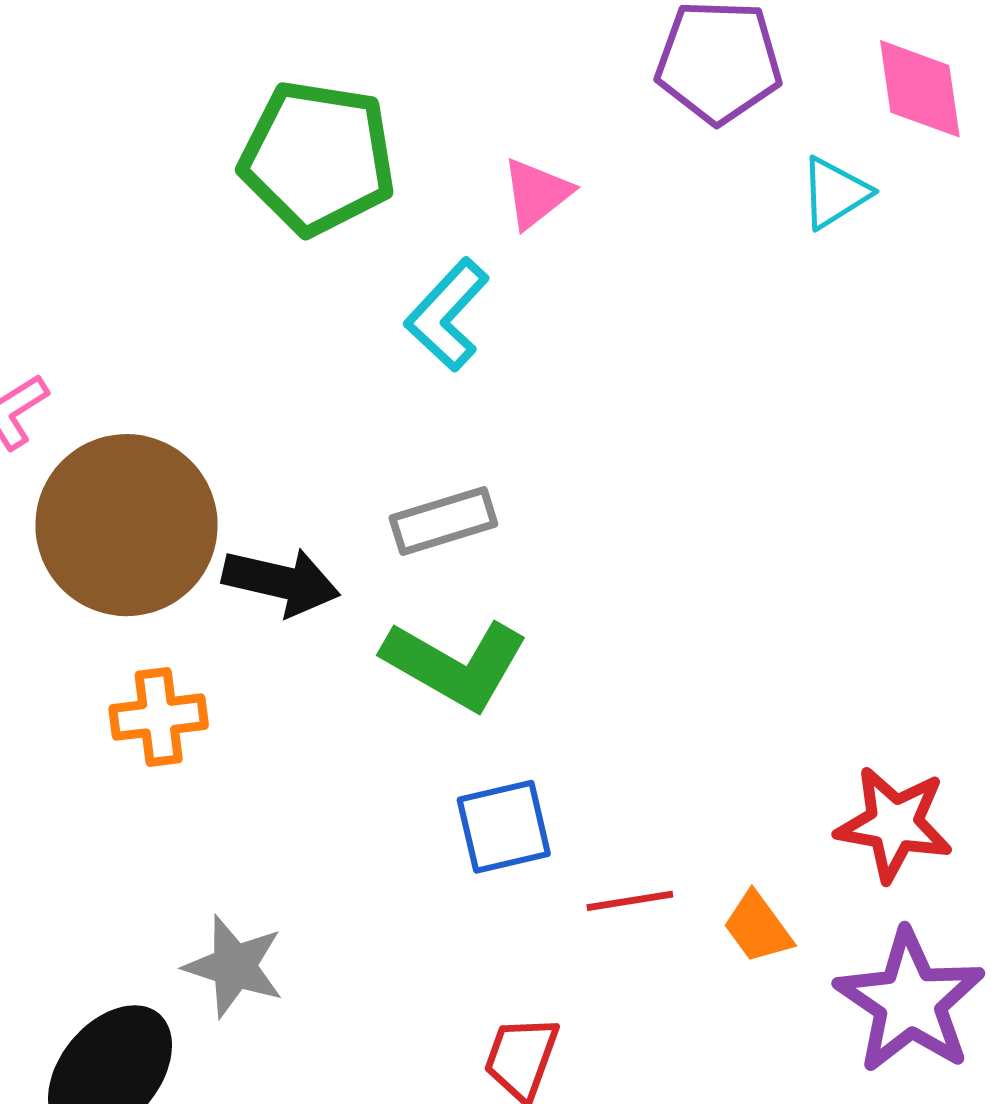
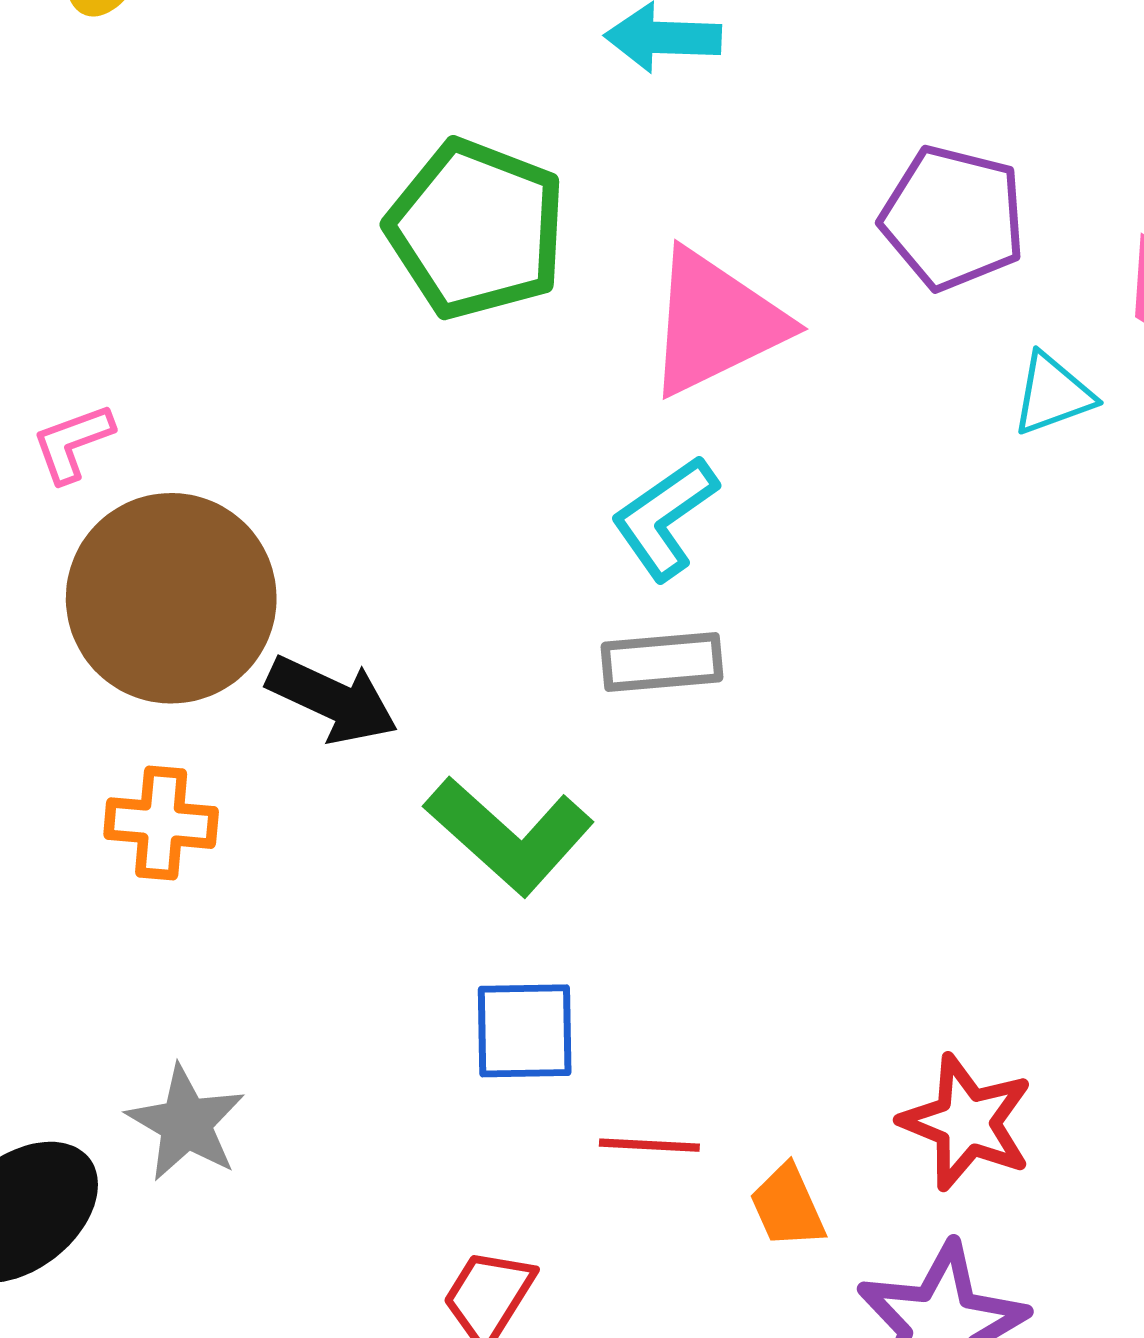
pink triangle: (537, 193) -> (715, 323), size x1.8
cyan L-shape: (447, 315) -> (665, 518), moved
gray rectangle: (443, 521) -> (662, 662), moved

